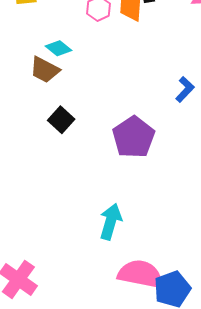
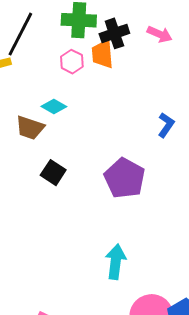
cyan diamond: (59, 48) -> (54, 106), moved

